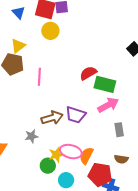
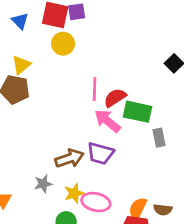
pink line: (39, 77) -> (95, 89), moved
pink arrow: (108, 105) -> (107, 121), moved, turned -110
gray rectangle: (119, 130) -> (159, 138), moved
yellow star: (56, 155) -> (74, 193), moved
orange semicircle: (86, 156) -> (138, 209), moved

